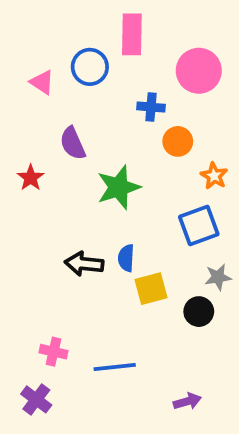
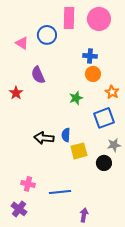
pink circle: (199, 71) -> (99, 19), moved
blue cross: (151, 107) -> (90, 56), moved
green star: (119, 187) -> (76, 98), moved, size x0.6
purple arrow: (187, 401) -> (84, 215), moved, turned -64

